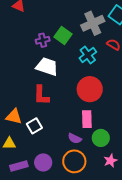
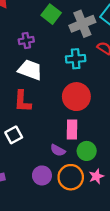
green square: (63, 35) -> (51, 14), moved
cyan cross: (88, 55) -> (76, 59), turned 30
orange circle: (74, 161) -> (71, 177), moved
purple circle: (43, 162) -> (42, 175), moved

